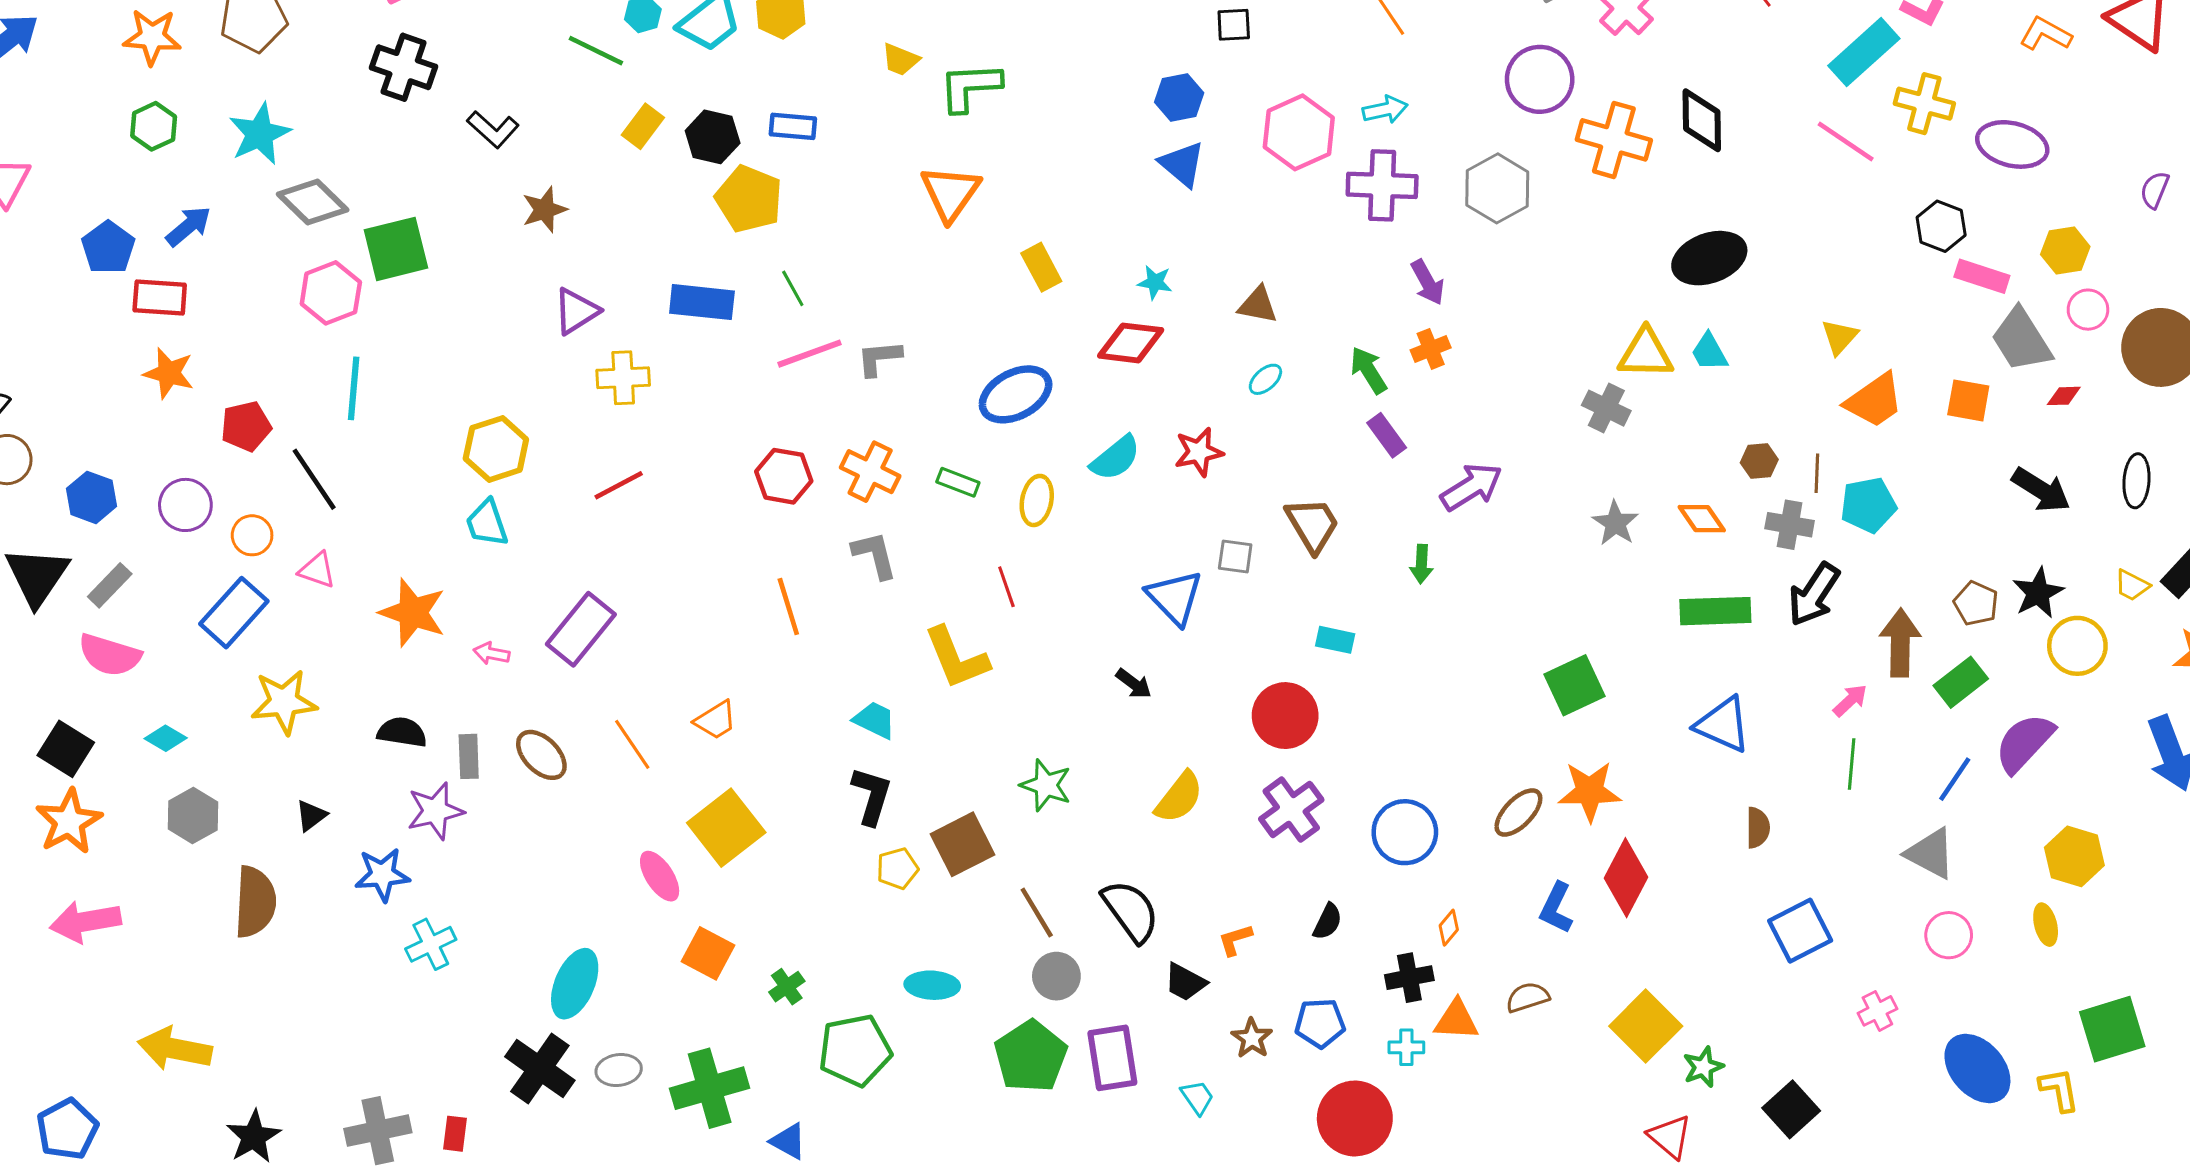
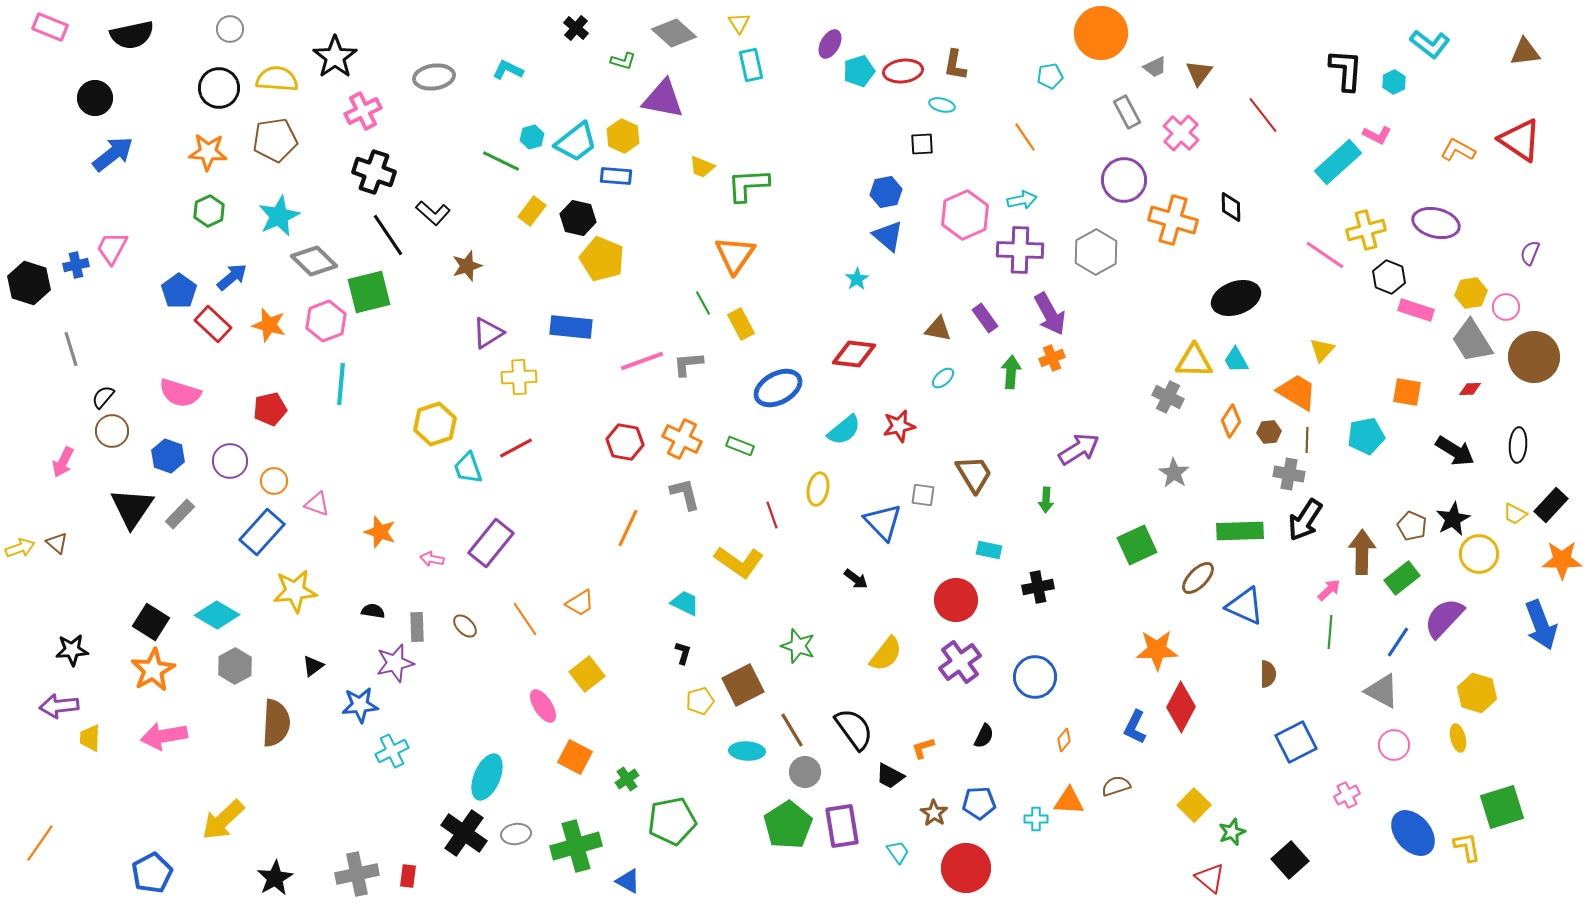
yellow cross: (1924, 104) -> (1366, 230), moved, turned -30
black diamond: (1702, 120) -> (1231, 207), size x0.7
blue rectangle: (793, 126) -> (616, 176), moved
pink line: (1846, 141) -> (1325, 255), moved
yellow rectangle: (1041, 267) -> (741, 324), moved
cyan star: (1155, 282) -> (857, 279), moved, turned 30
purple arrow: (1428, 282) -> (1050, 314), size x1.4
green line: (793, 288) -> (703, 303), moved
red rectangle: (160, 297) -> (213, 324), turned 39
pink circle: (2088, 310) -> (1506, 307), moved
gray trapezoid: (2021, 340) -> (1472, 341), moved
green arrow: (1368, 370) -> (1011, 372), turned 36
orange star: (169, 373) -> (269, 325), moved
orange trapezoid: (1874, 400) -> (1297, 392), moved, turned -114
purple rectangle: (1387, 435) -> (985, 318), moved
black line: (314, 479) -> (388, 235), moved
yellow ellipse: (1037, 500) -> (818, 489), moved
cyan pentagon: (1868, 505) -> (1366, 436), moved
orange diamond: (1702, 519) -> (1231, 421), moved, turned 68
cyan trapezoid: (487, 523) -> (468, 468), moved
orange line: (788, 606) -> (628, 528), turned 42
orange star: (413, 613) -> (380, 532), size x0.7
pink semicircle: (110, 655) -> (180, 393), moved
yellow L-shape: (956, 658) -> (739, 562), turned -33
green square: (1574, 685) -> (1137, 545), moved
black semicircle: (402, 732) -> (373, 611), size x0.7
cyan diamond: (166, 738) -> (217, 615), size x1.6
brown ellipse: (541, 755) -> (465, 626), size x0.7
black L-shape: (872, 796) -> (683, 653), size x0.6
brown ellipse: (1518, 812) -> (1198, 578), moved
yellow square: (726, 828) -> (587, 674), size x0.7
black cross: (1409, 978) -> (1038, 587), moved
cyan ellipse: (932, 985) -> (747, 751), moved
yellow square: (1646, 1026) -> (1194, 805), size x0.7
yellow arrow: (175, 1049) -> (223, 820), turned -54
red circle: (1355, 1118) -> (966, 868), moved

